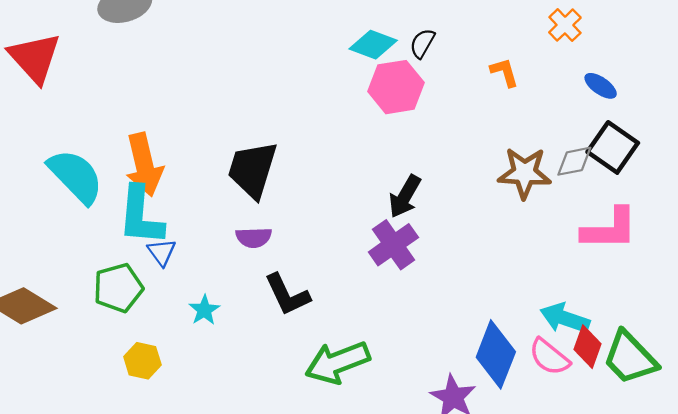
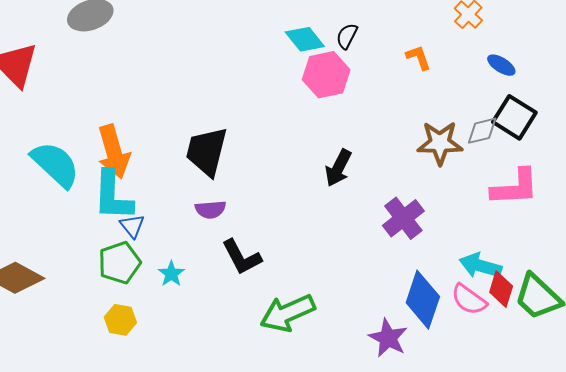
cyan diamond: (373, 45) -> (305, 39), turned 33
purple cross: (393, 245) -> (403, 218), moved
green pentagon: (118, 288) -> (119, 263), moved

